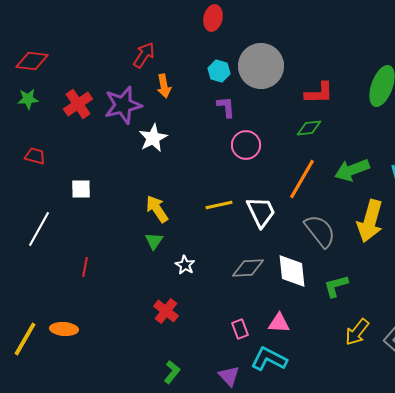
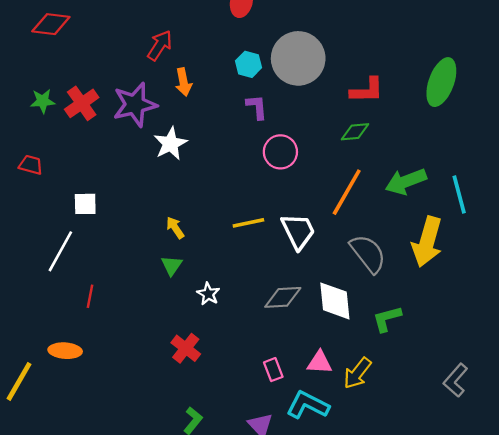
red diamond: (32, 61) -> (51, 24), moved
green star: (28, 99) -> (43, 101), moved
yellow arrow: (157, 209) -> (175, 228), size x0.7
white line: (39, 229) -> (60, 251), moved
orange ellipse: (64, 329) -> (65, 351), moved
yellow arrow: (357, 332) -> (357, 373), moved

